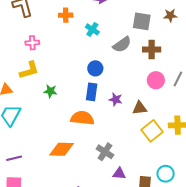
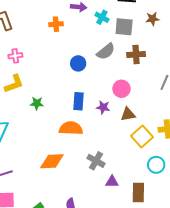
orange cross: (66, 15) -> (56, 24), moved
cyan cross: (92, 29) -> (102, 17), moved
blue circle: (95, 68) -> (78, 63), moved
pink circle: (156, 80) -> (121, 89), moved
cyan circle: (166, 174) -> (156, 165), moved

